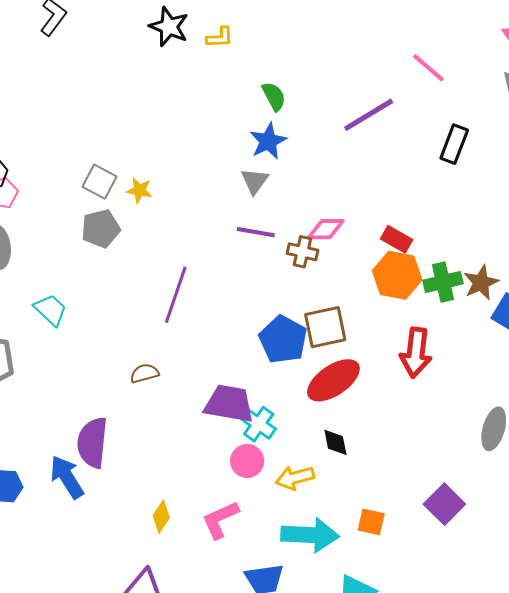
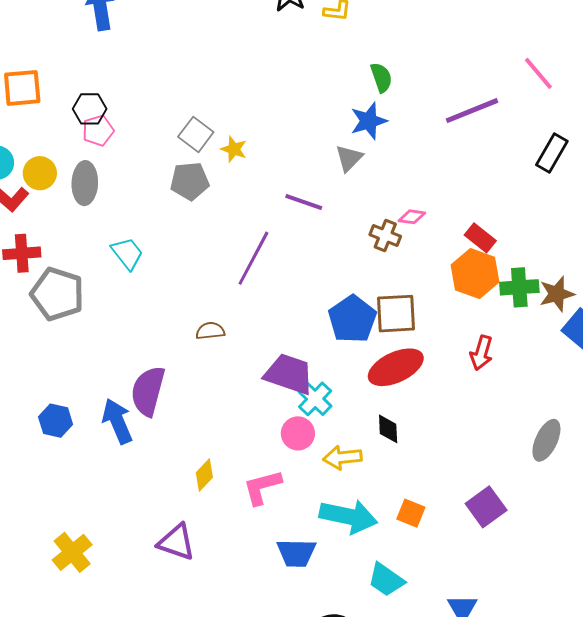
pink diamond: (326, 229) -> (412, 217), size x0.7
purple line: (256, 232) -> (304, 202), moved
red arrow: (416, 353) -> (482, 353), size x0.7

